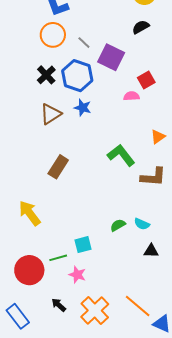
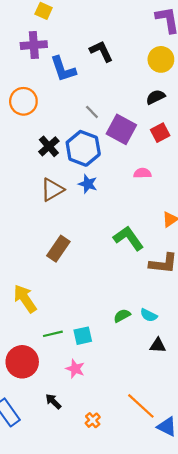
orange circle: (53, 35) -> (23, 101), moved
red square: (146, 80) -> (160, 133), moved
green line: (58, 258) -> (53, 334), moved
orange cross: (95, 310) -> (93, 420), moved, size x0.5

